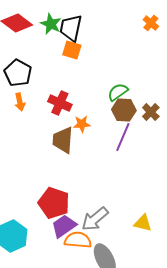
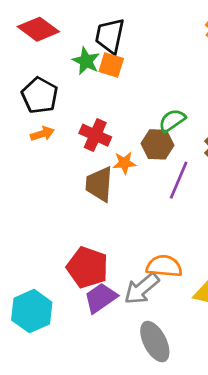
green star: (51, 24) -> (86, 61), moved
orange arrow: (20, 102) -> (42, 134), turned -96
brown hexagon: (124, 110) -> (157, 144), moved
orange semicircle: (78, 240) -> (164, 266), moved

